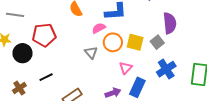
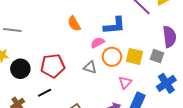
red pentagon: (44, 35) -> (53, 66), moved
gray square: (157, 42) -> (157, 56), turned -32
gray triangle: (91, 53) -> (90, 67), turned -32

